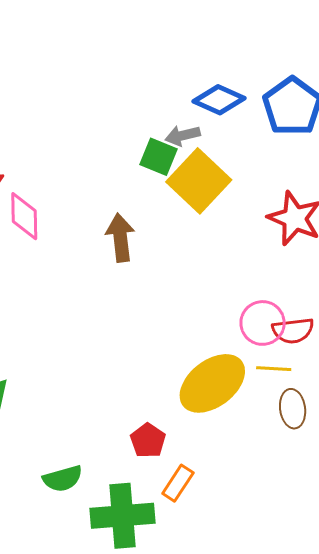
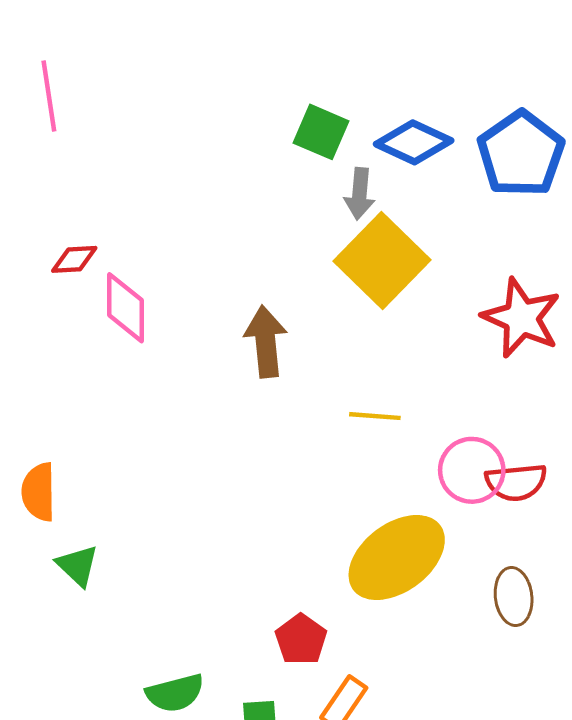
gray arrow: (183, 136) -> (359, 194), turned -72
green square: (159, 157) -> (321, 132), moved
yellow line: (274, 369) -> (375, 416), moved

